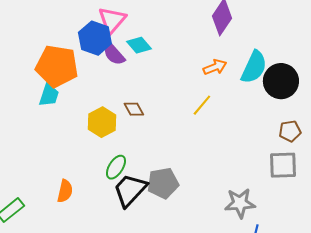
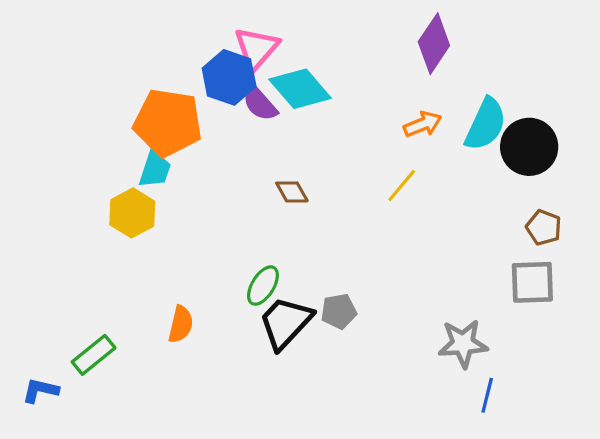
cyan diamond: (139, 45) -> (300, 89), size x1.5
yellow hexagon: (102, 122) -> (132, 213), moved
brown pentagon: (290, 131) -> (544, 227), turned 30
gray pentagon: (163, 183) -> (339, 311), size x0.7

